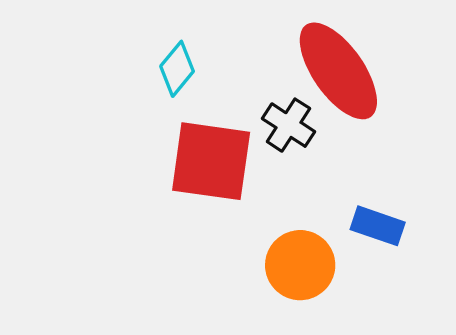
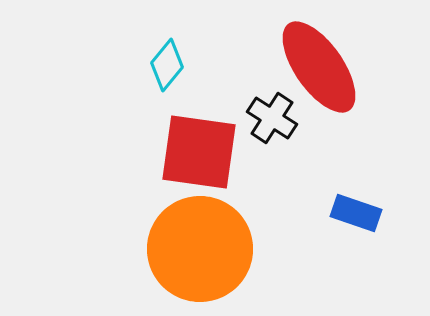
orange circle: (300, 265) -> (200, 249), moved, size x1.6

